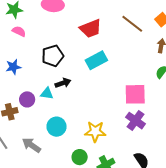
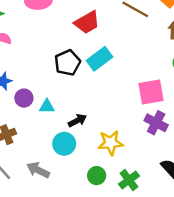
black pentagon: (53, 56) -> (67, 63), moved
black arrow: (63, 83) -> (77, 121), moved
purple circle: (27, 99) -> (24, 98), moved

